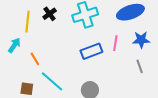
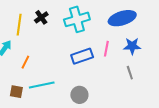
orange line: (35, 59) -> (25, 62), turned 56
cyan line: (52, 81) -> (42, 85), turned -55

